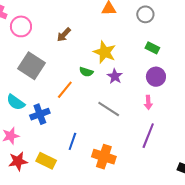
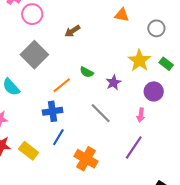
green rectangle: (152, 48) -> (166, 64), moved
yellow star: (105, 52) -> (139, 60), moved
blue cross: (40, 114) -> (53, 111), moved

